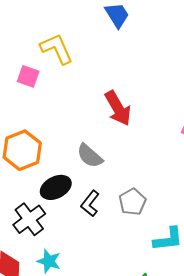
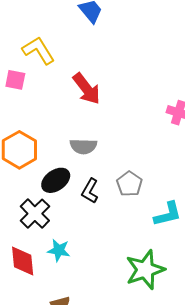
red arrow: (118, 108) -> (87, 89), moved
gray semicircle: (90, 156) -> (83, 146), turned -32

